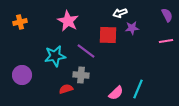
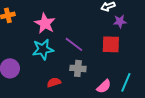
pink star: (68, 21) -> (45, 23), moved
red square: (108, 35) -> (111, 44), moved
gray cross: (81, 75) -> (78, 68), moved

